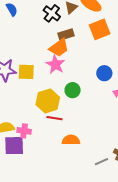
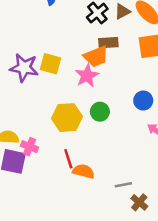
yellow square: (26, 72) -> (51, 64), moved
red line: (54, 118) -> (68, 159), moved, turned 49
gray line: (102, 162) -> (123, 185), moved

